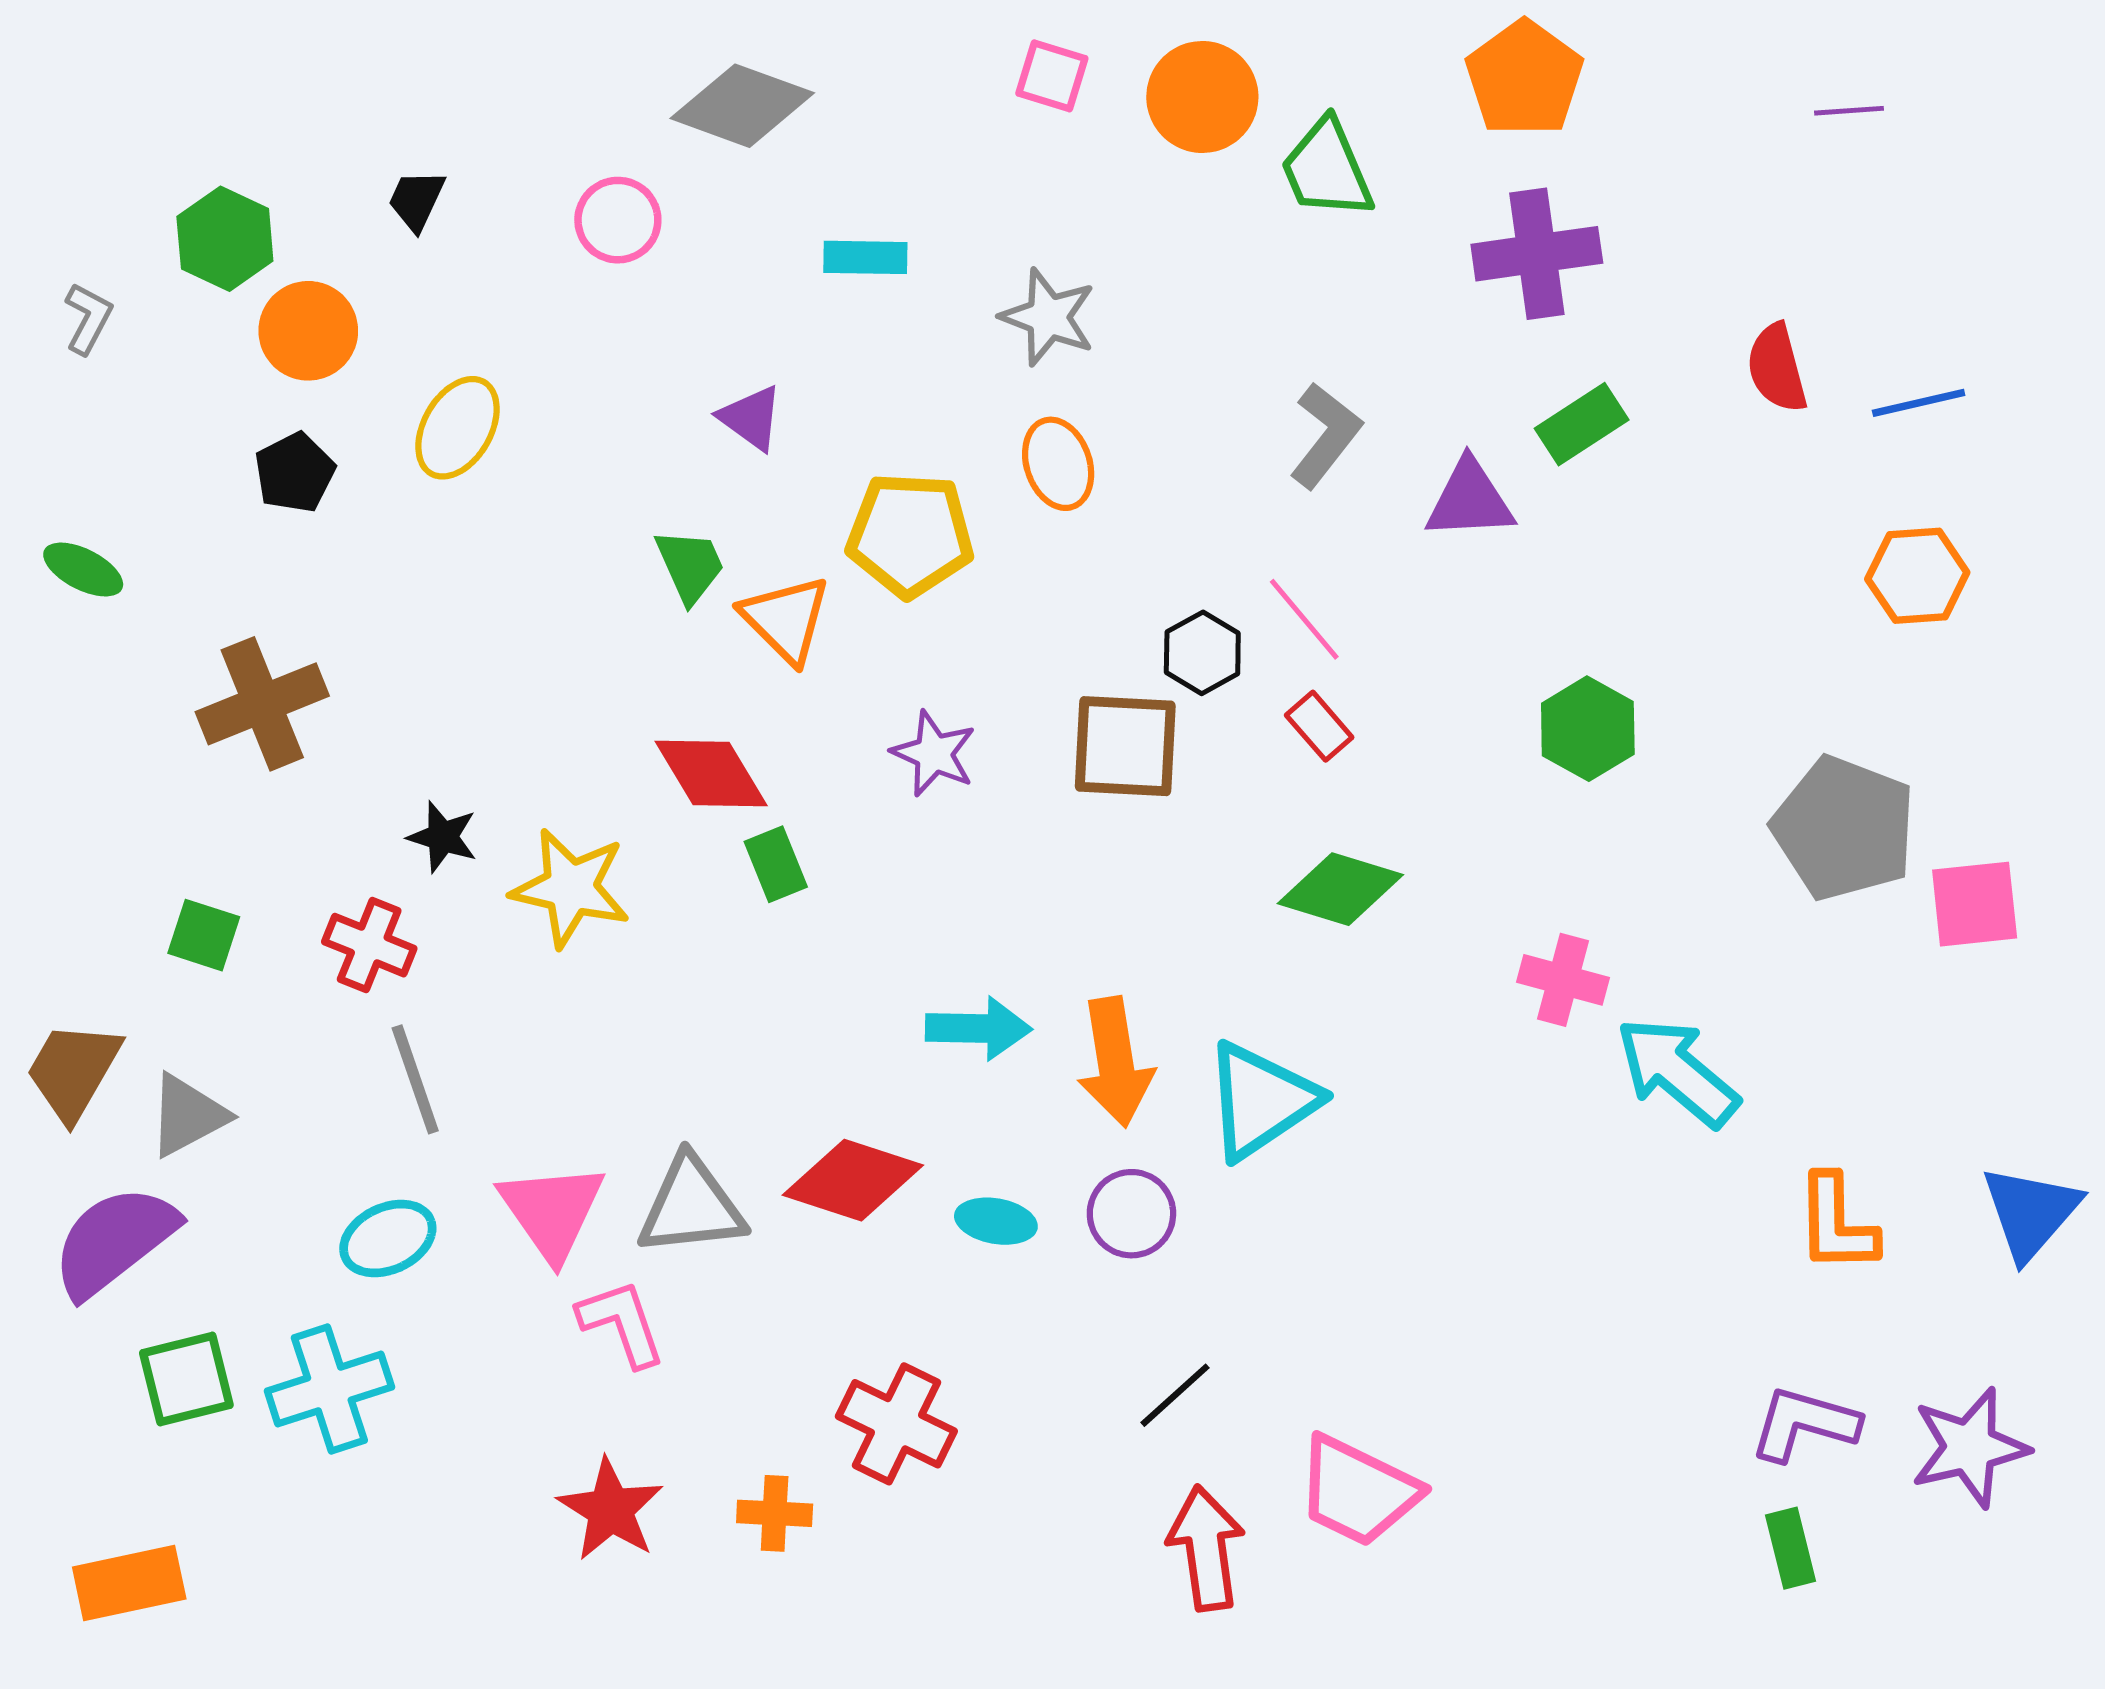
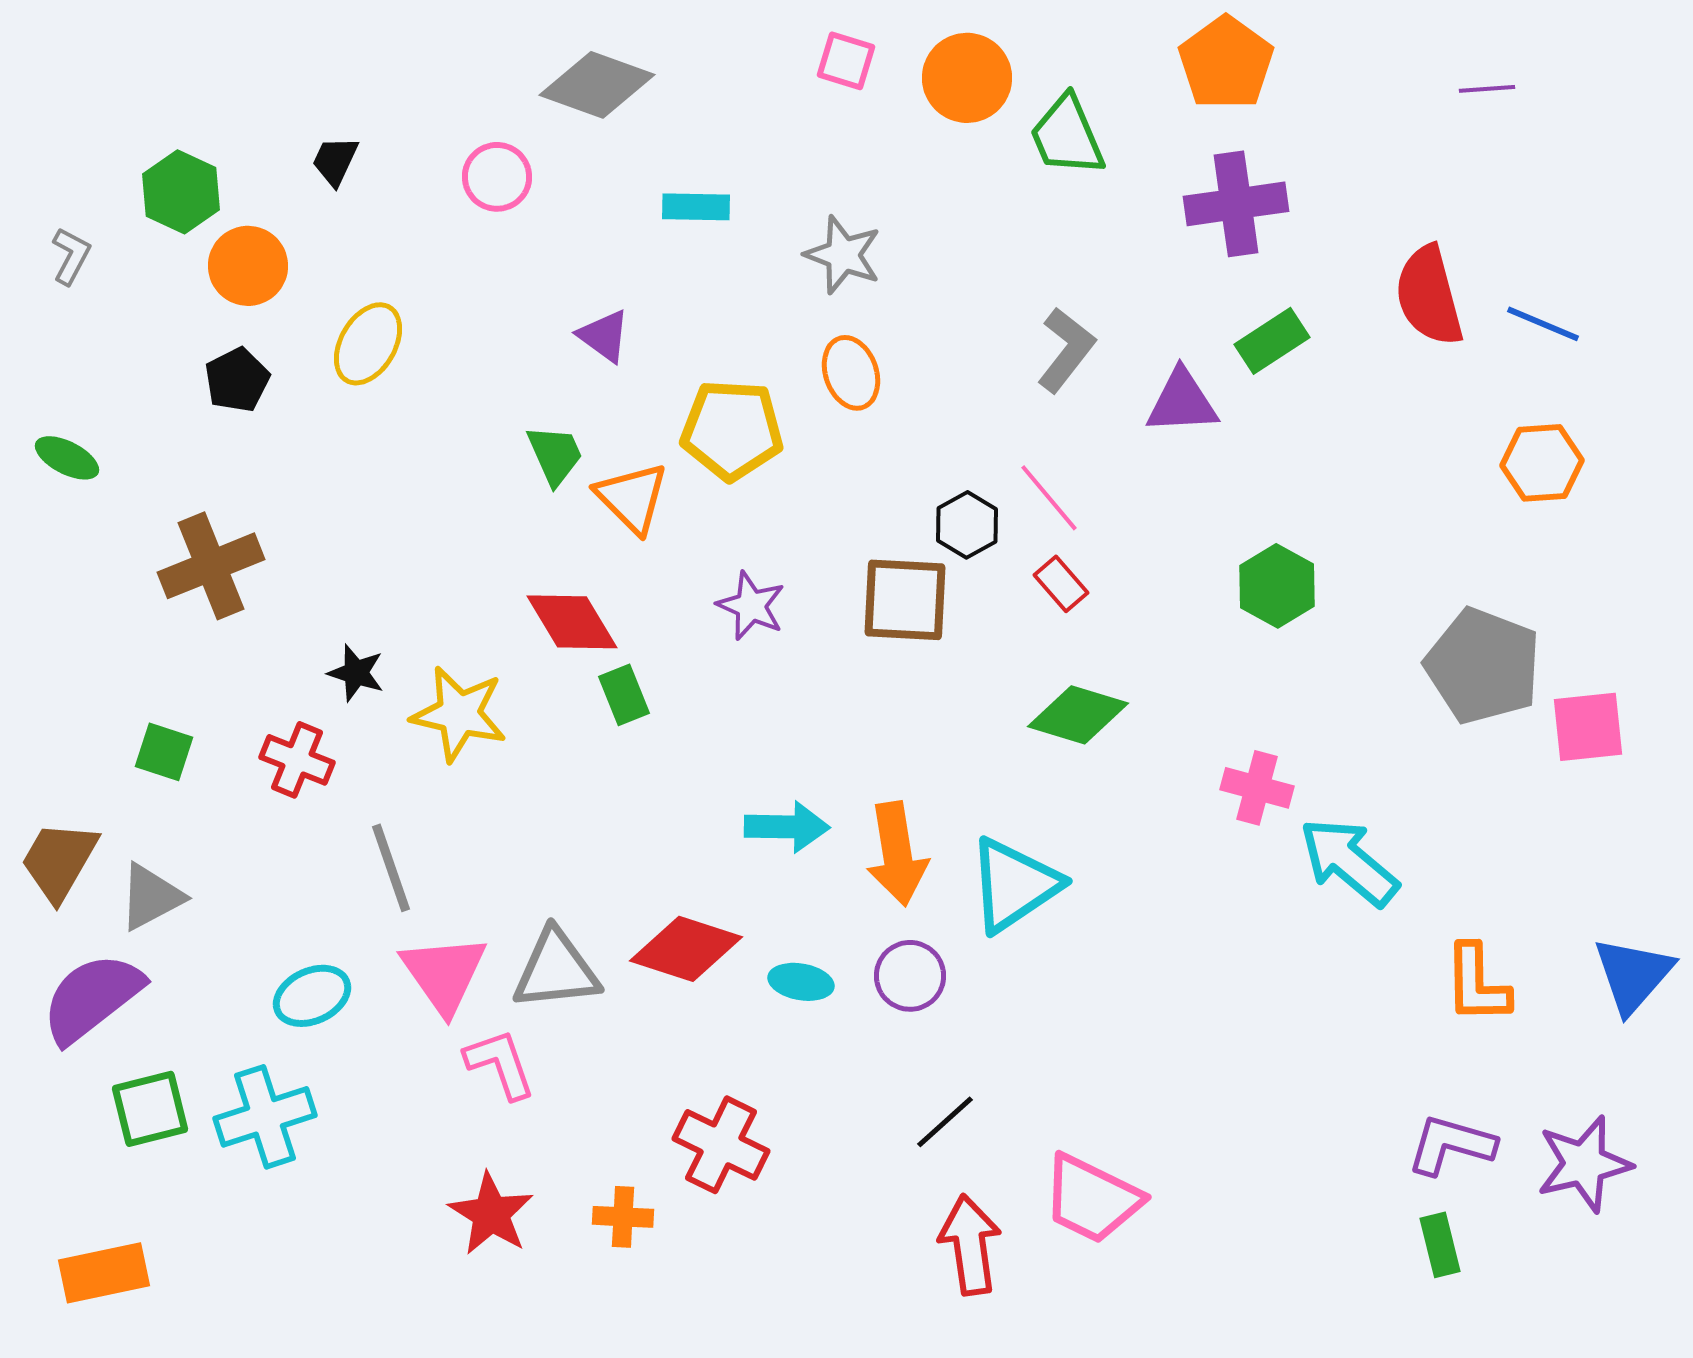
red semicircle: (1777, 368) -> (1429, 296), size x1.4
blue line: (1919, 403) -> (1543, 324), turned 36
gray line: (415, 1079) -> (391, 868), moved

